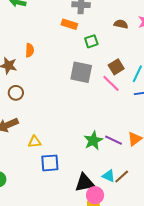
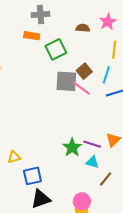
green square: (91, 41) -> (56, 49), size x1.5
gray square: (81, 72) -> (66, 81), moved
cyan triangle: (109, 176) -> (92, 162), moved
black triangle: (85, 183) -> (41, 199), moved

